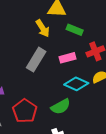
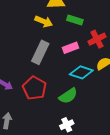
yellow arrow: (43, 28) -> (44, 21), turned -30
red pentagon: (25, 111) -> (34, 88), moved

